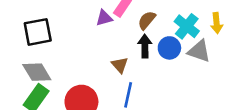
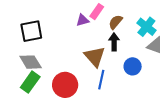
blue circle: (169, 48) -> (133, 66), moved
brown triangle: (120, 65) -> (95, 57), size x1.6

